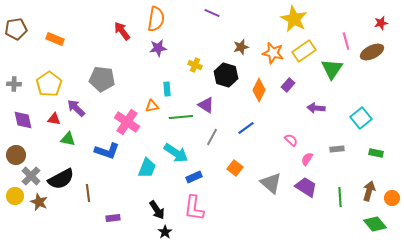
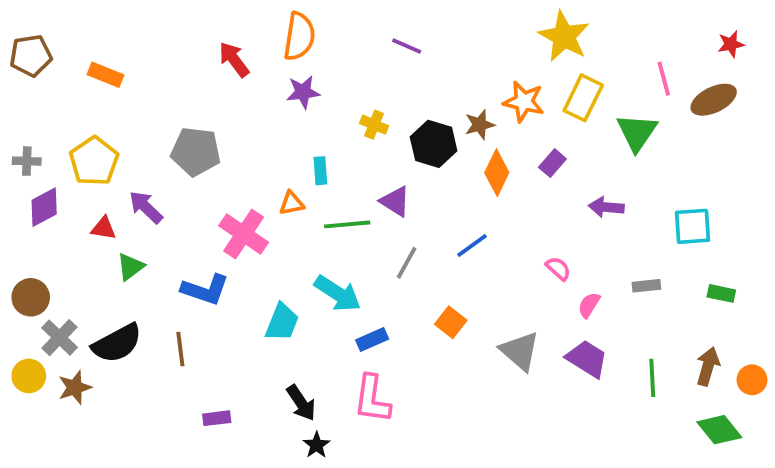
purple line: (212, 13) -> (407, 46), moved
brown star: (241, 47) -> (480, 125), moved
yellow rectangle: (304, 51) -> (583, 98), turned -30
cyan square: (361, 118) -> (693, 226), turned 35
purple diamond: (23, 120) -> (44, 207), moved, turned 75
green triangle: (68, 139) -> (130, 267), turned -49
brown line: (88, 193) -> (180, 349), moved
brown star: (39, 202) -> (75, 387), turned 30

